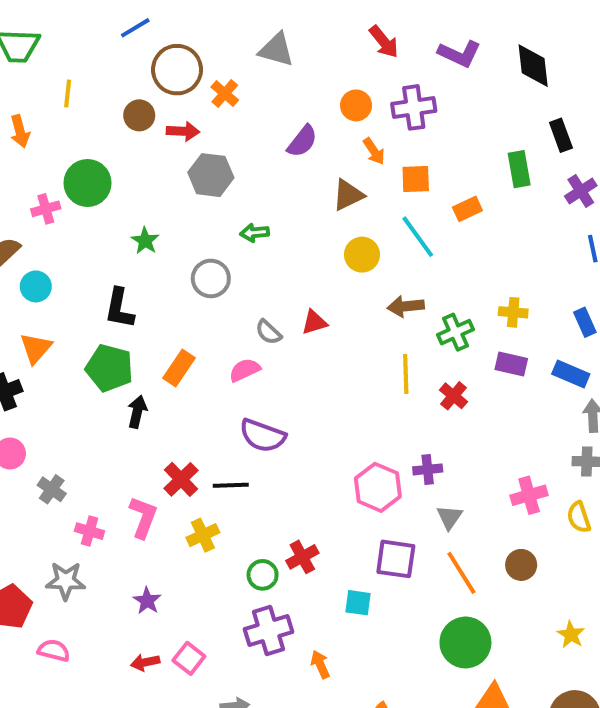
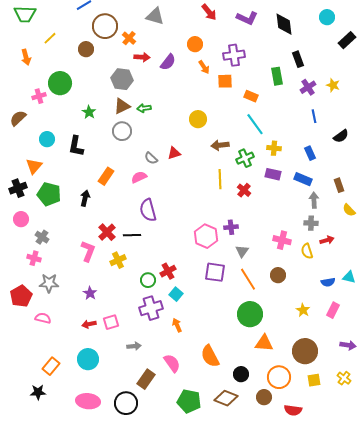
yellow line: (68, 93) -> (50, 38), turned 40
purple cross: (414, 107) -> (234, 55), moved
red arrow: (183, 131) -> (142, 57), moved
brown triangle: (348, 195) -> (122, 106), moved
orange rectangle: (467, 209) -> (251, 96), turned 48
cyan line: (418, 237) -> (255, 124), moved
cyan circle: (36, 286) -> (47, 139), moved
green pentagon: (109, 368) -> (49, 194), moved
purple semicircle: (263, 436) -> (148, 210), turned 55
pink cross: (529, 495) -> (282, 240), turned 30
pink cross: (89, 531) -> (34, 258), moved
cyan square: (358, 603) -> (176, 294), moved, turned 32
pink square: (189, 658) -> (111, 322), turned 35

